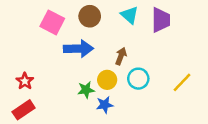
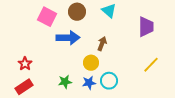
purple trapezoid: (161, 20) -> (146, 27), moved
cyan circle: (138, 79) -> (109, 81), moved
green star: (86, 90) -> (65, 82), moved

